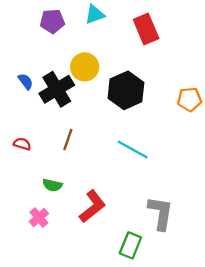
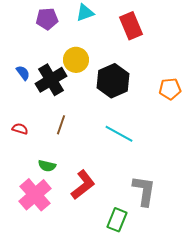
pink cross: (39, 218) -> (35, 195), size x1.8

